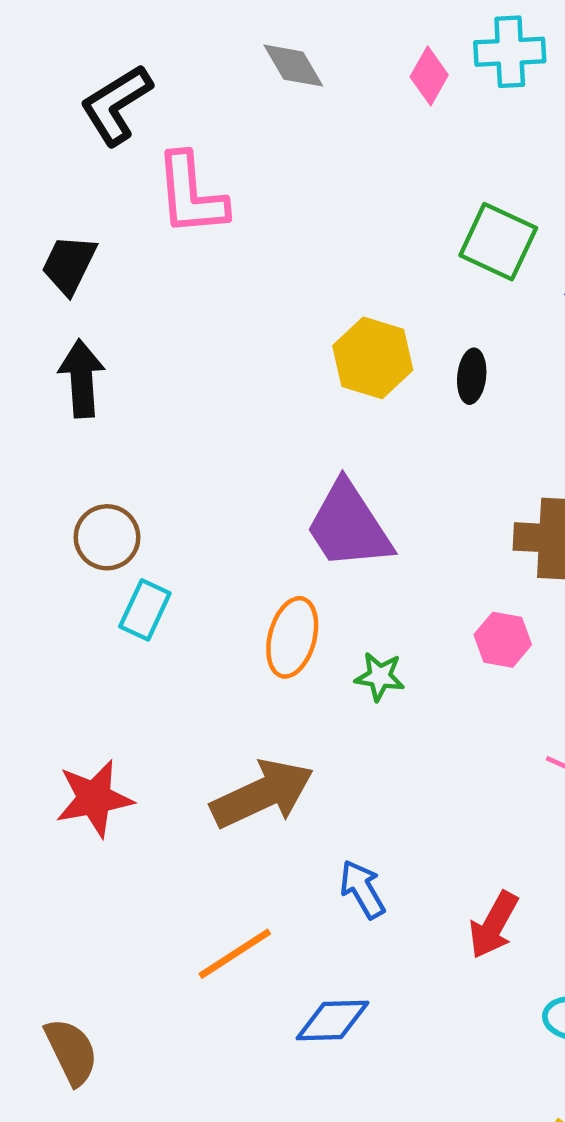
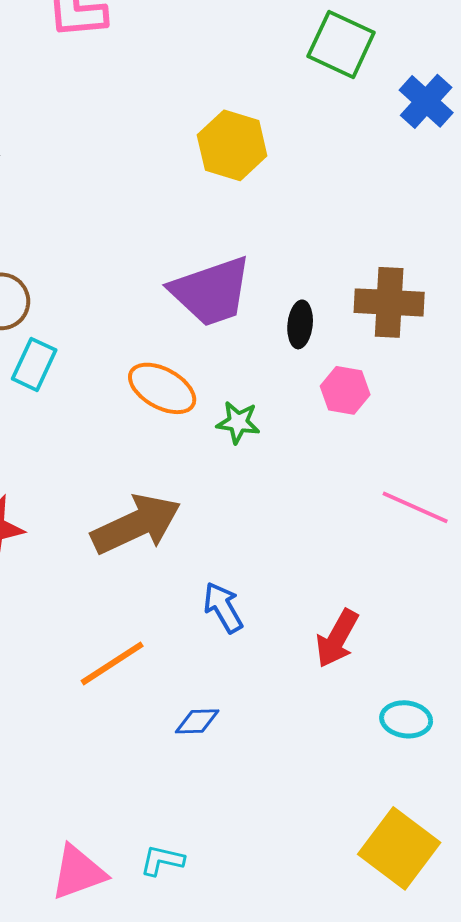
black ellipse: (472, 376) -> (300, 324), moved
purple trapezoid: (349, 526) -> (211, 291), turned -76
orange ellipse: (292, 637) -> (162, 388), turned -76
blue diamond: (332, 1020) -> (197, 721), size x0.7

